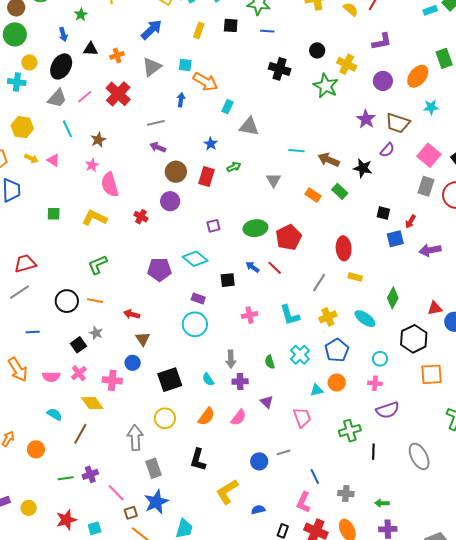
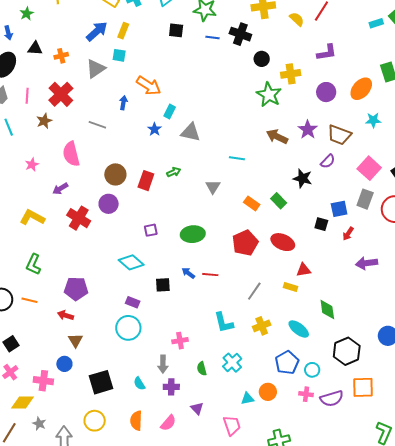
yellow rectangle: (199, 30) -> (123, 31), moved
yellow cross: (347, 64) -> (291, 74), turned -36
cyan square: (185, 65) -> (119, 55), moved
black cross: (280, 69) -> (240, 34), moved
pink line: (85, 97) -> (27, 96), turned -49
gray line: (156, 123) -> (97, 125), turned 30
brown star: (98, 140) -> (44, 121), moved
blue star: (211, 144) -> (154, 129), moved
purple arrow: (158, 147) -> (60, 189), moved, turned -56
brown arrow: (329, 160) -> (277, 137), moved
pink semicircle: (110, 185) -> (71, 154), moved
red cross: (141, 217) -> (79, 218), size x1.6
red pentagon: (289, 237) -> (245, 243), moved
blue square: (395, 239) -> (339, 209), moved
red ellipse: (344, 248) -> (283, 242), moved, turned -65
green L-shape: (98, 265) -> (33, 264), turned -45
red line: (275, 268) -> (210, 275), turned -42
purple pentagon: (159, 269) -> (76, 289), moved
green diamond: (393, 298) -> (327, 309), turned -40
red triangle: (435, 308) -> (303, 270), moved
pink cross: (249, 315) -> (180, 341), moved
gray star: (96, 333) -> (39, 424), moved
blue pentagon: (337, 350) -> (287, 363), moved
yellow diamond: (92, 403) -> (22, 403), turned -55
purple semicircle: (388, 410) -> (332, 398), moved
orange semicircle: (206, 416) -> (136, 421), turned 144

